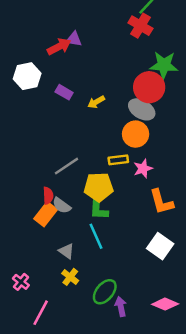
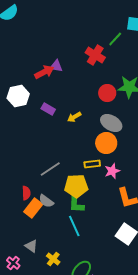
red cross: (140, 26) -> (95, 55), moved
red circle: (149, 87) -> (107, 93), moved, size x0.7
red semicircle: (48, 196) -> (26, 193), moved
gray triangle: (67, 251) -> (31, 246), moved

